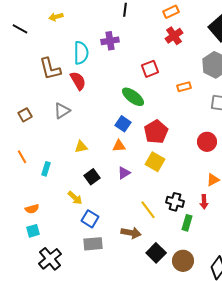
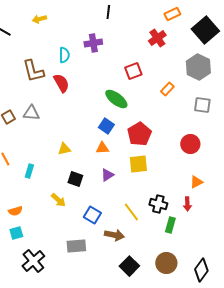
orange rectangle: (171, 12) -> (172, 14), moved
cyan semicircle: (81, 53) -> (64, 55), size x0.7
orange rectangle: (184, 87) -> (167, 89), turned -32
gray triangle: (62, 111) -> (31, 113), moved, turned 36
yellow square: (155, 162) -> (138, 164), turned -36
black square: (92, 177) -> (75, 179), turned -35
blue square: (90, 219) -> (92, 215), moved
black square: (156, 253) -> (129, 266), moved

